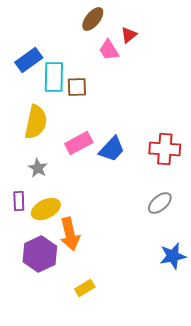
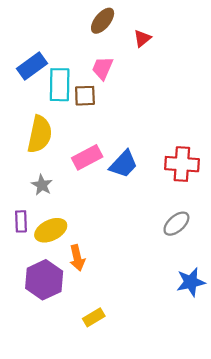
pink trapezoid: (109, 50) -> (103, 68), moved, turned 55
orange arrow: (70, 234) -> (77, 258), size x0.7

